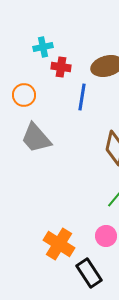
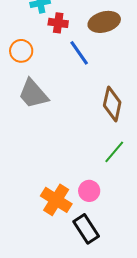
blue line: (82, 97) -> (79, 53), turned -44
pink circle: (106, 236) -> (89, 191), moved

